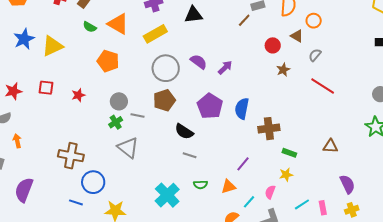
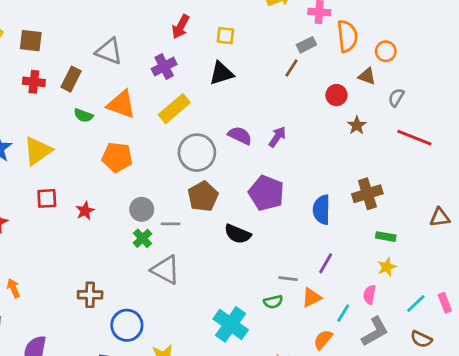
red square: (46, 88) -> (47, 198), moved
blue semicircle: (242, 109) -> (322, 210), moved
brown cross: (269, 129) -> (367, 194), moved
gray line: (190, 155) -> (288, 279), moved
brown cross: (71, 156) -> (90, 295), size x0.7

